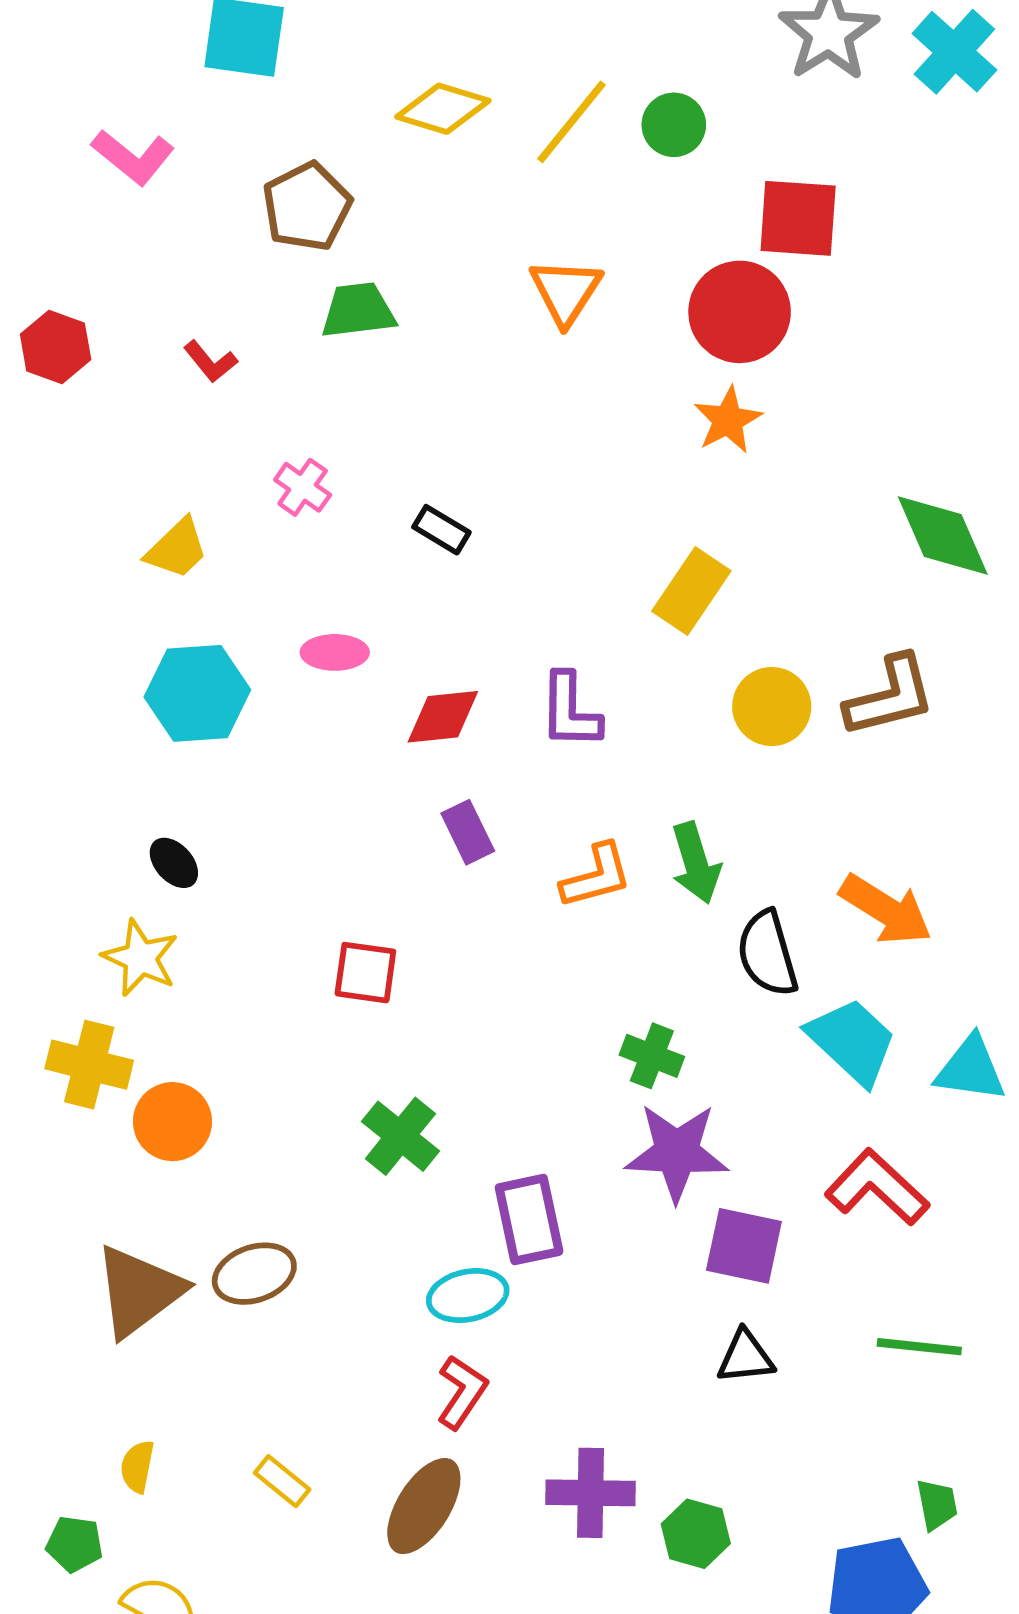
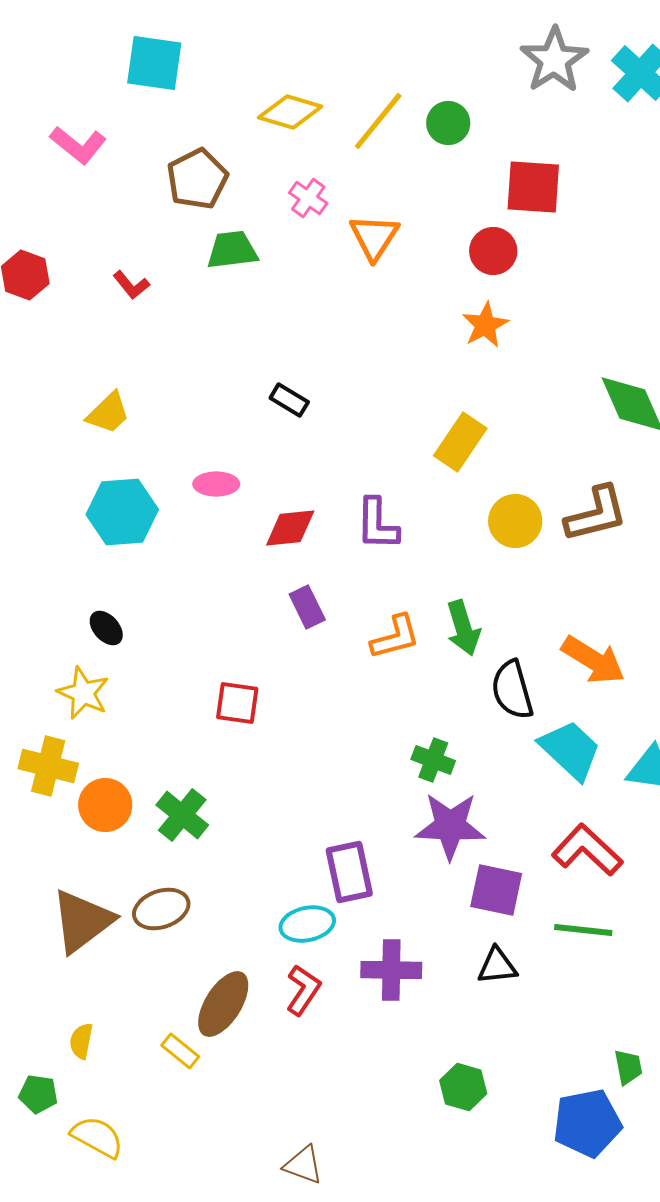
red circle: (740, 312) -> (493, 251), size x0.7
pink cross: (303, 487) -> (308, 198), moved
green cross: (400, 1136) -> (182, 815), moved
green line: (919, 1347) -> (583, 930), moved
purple cross: (590, 1493) -> (391, 970), moved
brown ellipse: (424, 1506) -> (223, 1004), moved

